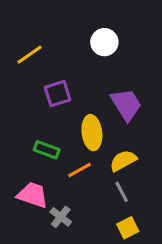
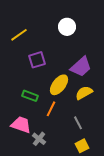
purple trapezoid: (126, 105) -> (81, 67), turned 80
yellow ellipse: (92, 133) -> (59, 85), turned 45
yellow semicircle: (123, 161) -> (84, 93), moved
orange line: (79, 170) -> (51, 109), turned -35

